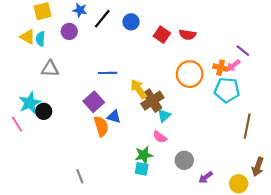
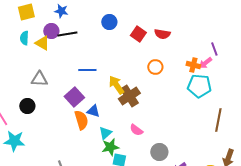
black line: (102, 19) -> (67, 34), moved, turned 42
yellow triangle: (28, 37) -> (42, 43), moved
purple line: (243, 51) -> (214, 49), turned 32
gray triangle: (50, 69) -> (39, 79), moved
orange circle: (190, 74) -> (155, 67), moved, size x0.6
cyan star: (30, 103) -> (14, 141), moved, turned 30
cyan triangle: (164, 116) -> (105, 133), moved
green star: (144, 155) -> (110, 147), moved

